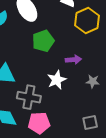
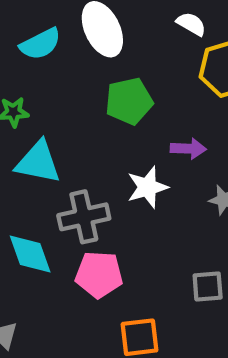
gray cross: (29, 97) -> (84, 217), turned -30

